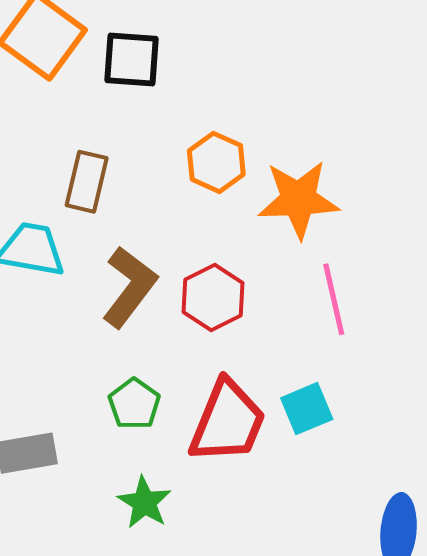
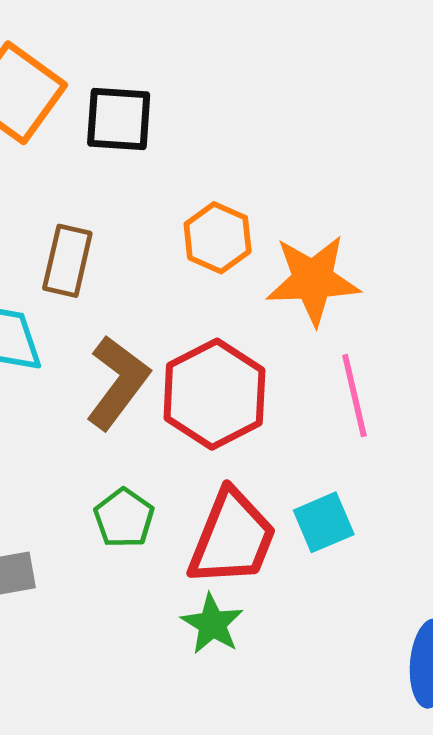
red hexagon: (213, 297) -> (214, 394), size x1.4
green star: (144, 502) -> (212, 624), moved

